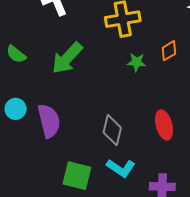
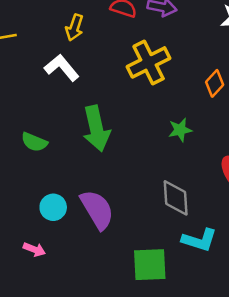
green arrow: (67, 58) -> (96, 129), turned -39
green star: (136, 62) -> (180, 130), moved

